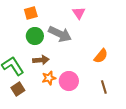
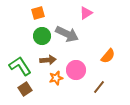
pink triangle: (79, 13) -> (86, 13), turned 32
pink circle: (69, 81) -> (76, 70), moved
brown line: (104, 87) -> (99, 87), moved, turned 56

